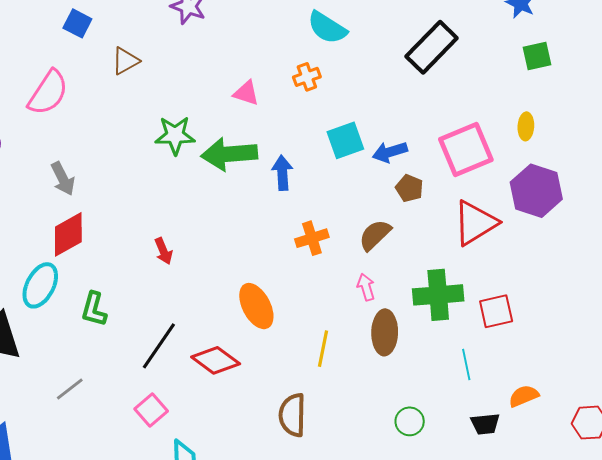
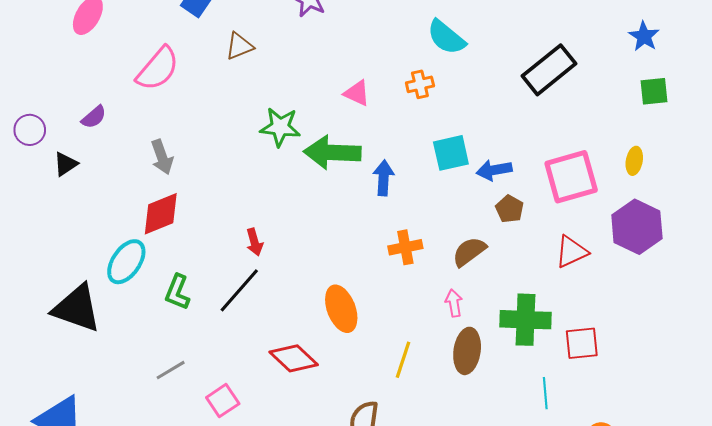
red triangle: (475, 223) -> (572, 252), size x0.7
black line: (159, 346) -> (239, 290), moved
gray line: (70, 389) -> (171, 370), moved

